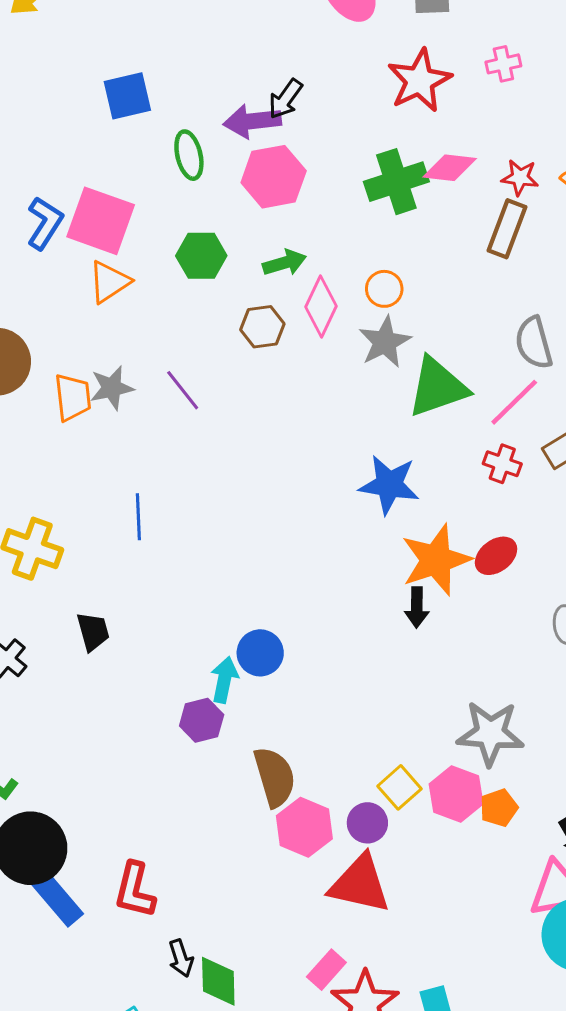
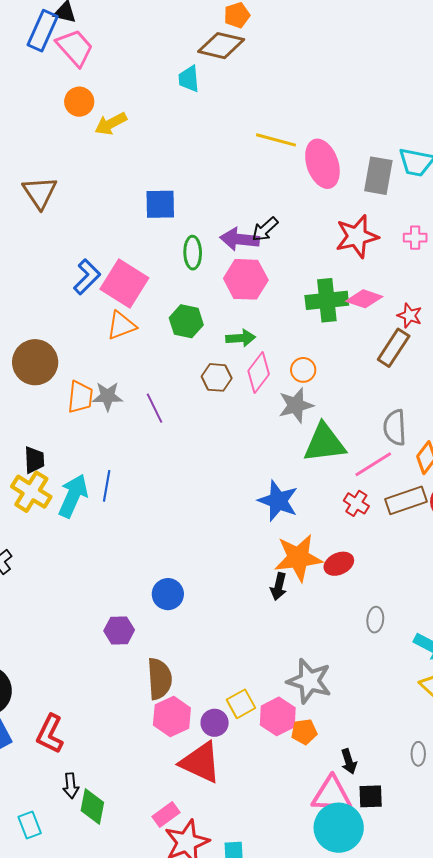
black trapezoid: (93, 632) -> (34, 460), moved
cyan arrow: (224, 680) -> (73, 496), moved, size x1.4

